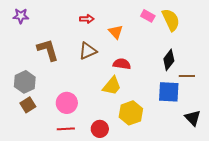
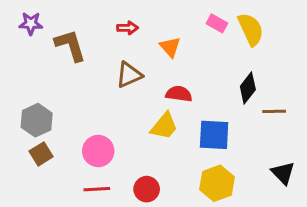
brown L-shape: (48, 50) -> (70, 45), moved
blue square: (169, 92) -> (214, 135), moved
yellow hexagon: (131, 113) -> (217, 183), moved

